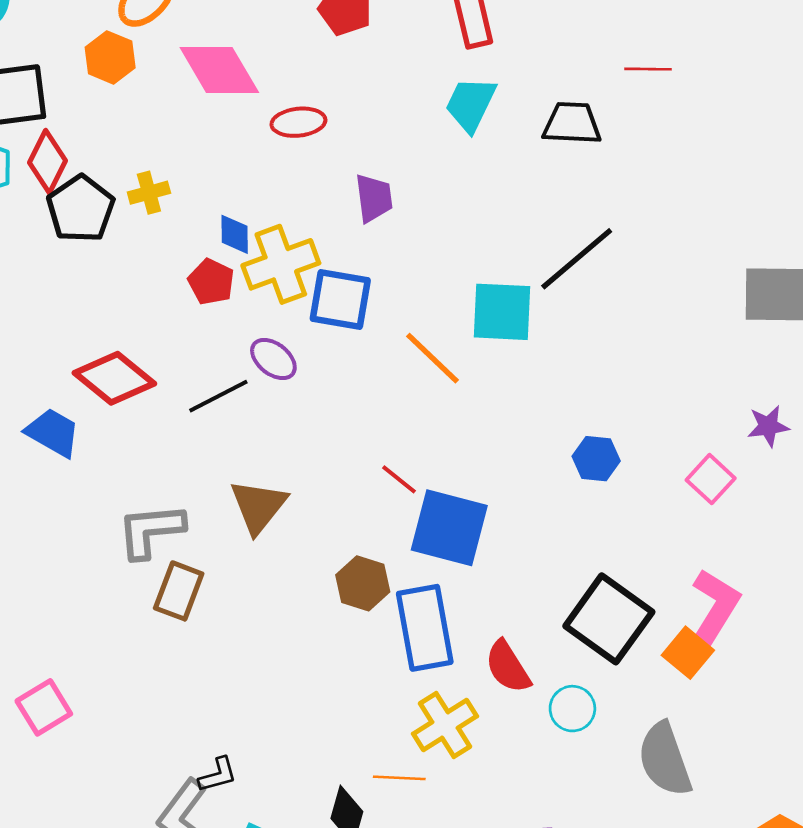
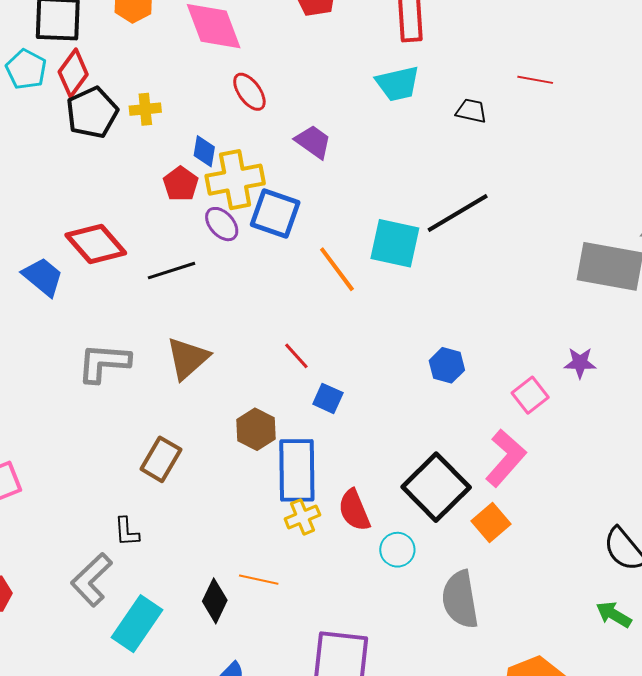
cyan trapezoid: (471, 104) -> (398, 84), turned -138
red ellipse: (298, 122) -> (249, 92), moved, turned 51
black trapezoid: (572, 123) -> (471, 111), size x0.7
purple trapezoid: (374, 198) -> (313, 142), turned -57
purple ellipse: (273, 359) -> (222, 224), moved
blue square: (449, 528) -> (328, 398), size x0.5
brown rectangle: (179, 591) -> (161, 459), moved
pink L-shape: (715, 607) -> (506, 458), moved
yellow cross: (445, 725) -> (302, 517), moved, size x0.7
black L-shape: (218, 775) -> (127, 532), moved, turned 92

